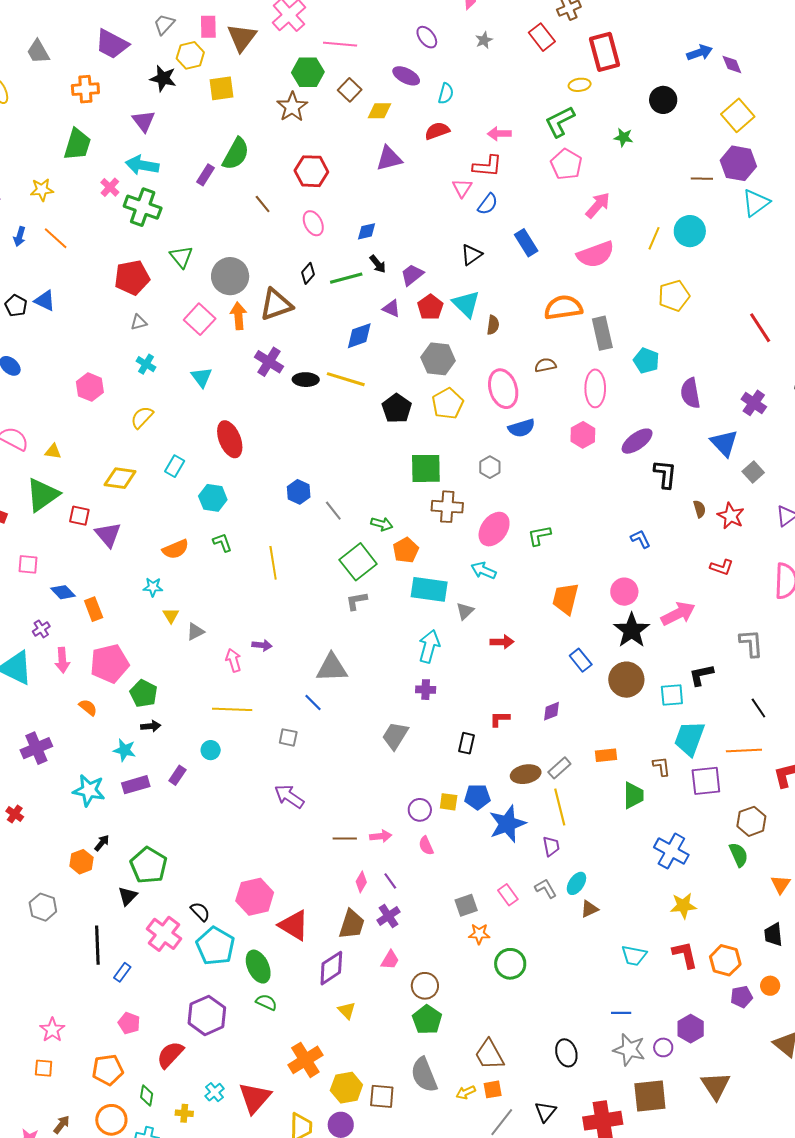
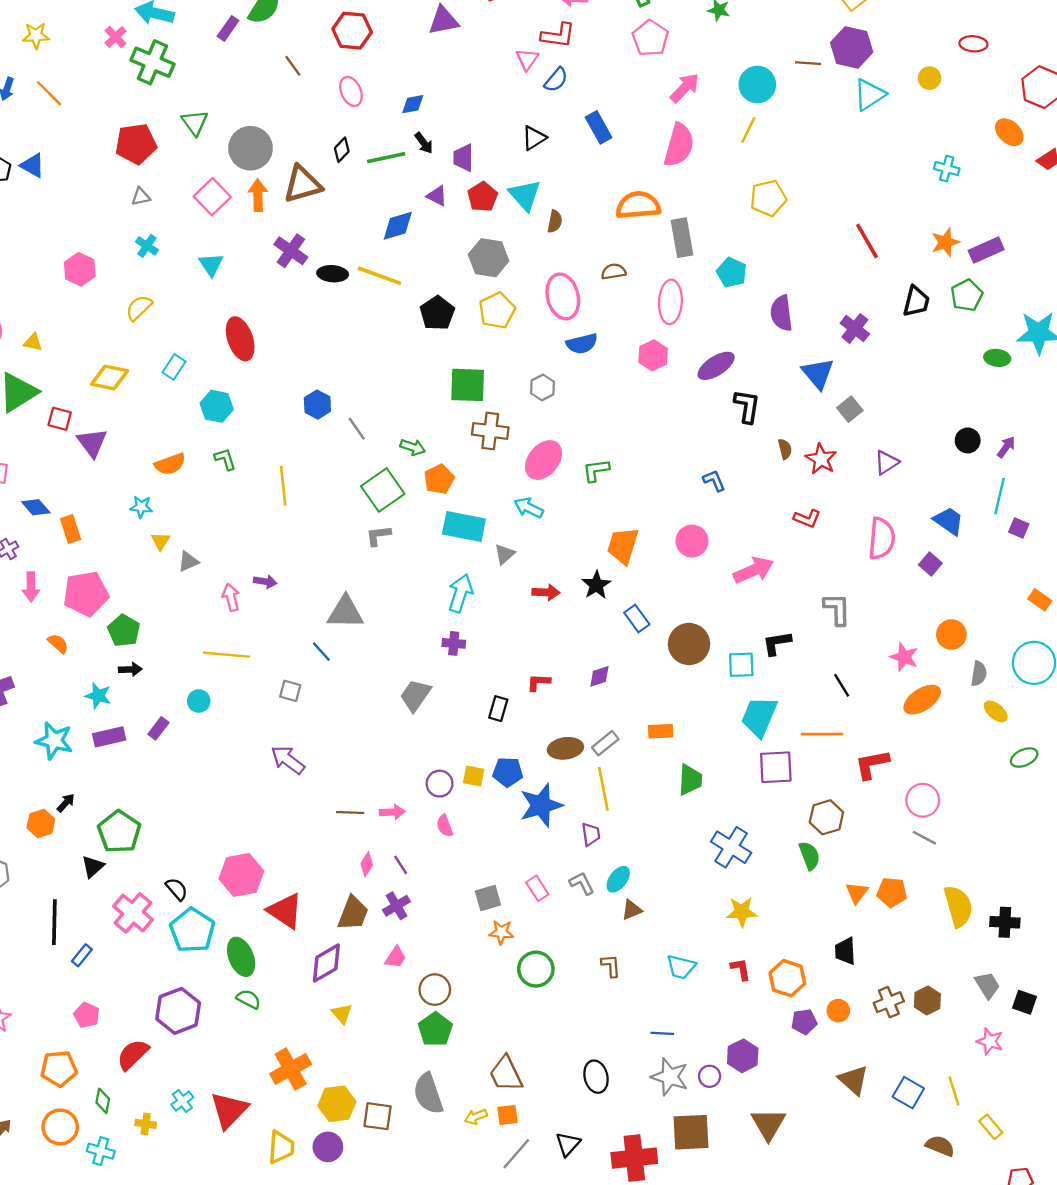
cyan circle: (690, 231) -> (757, 84), moved
pink semicircle: (596, 254) -> (679, 145), turned -57
purple trapezoid: (412, 275) -> (463, 158), turned -55
black star: (632, 630) -> (596, 585), moved, size x0.7
brown L-shape: (661, 766) -> (611, 966), moved
red L-shape: (685, 955) -> (741, 969), size x0.7

